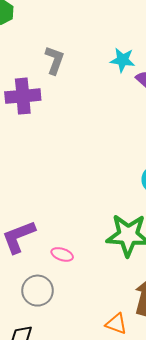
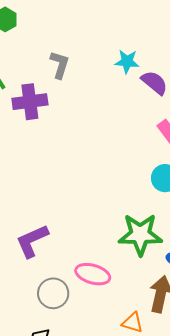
pink ellipse: (62, 254) -> (93, 274), moved, size x1.6

